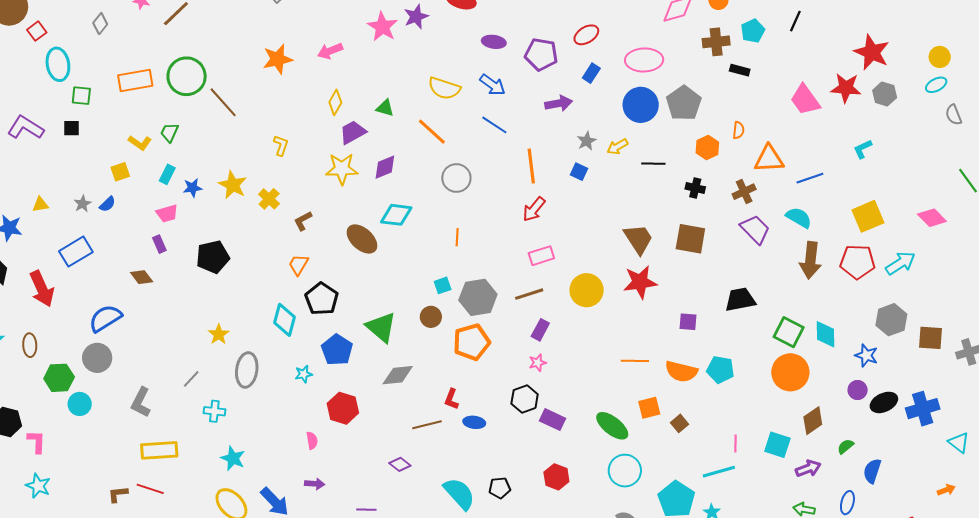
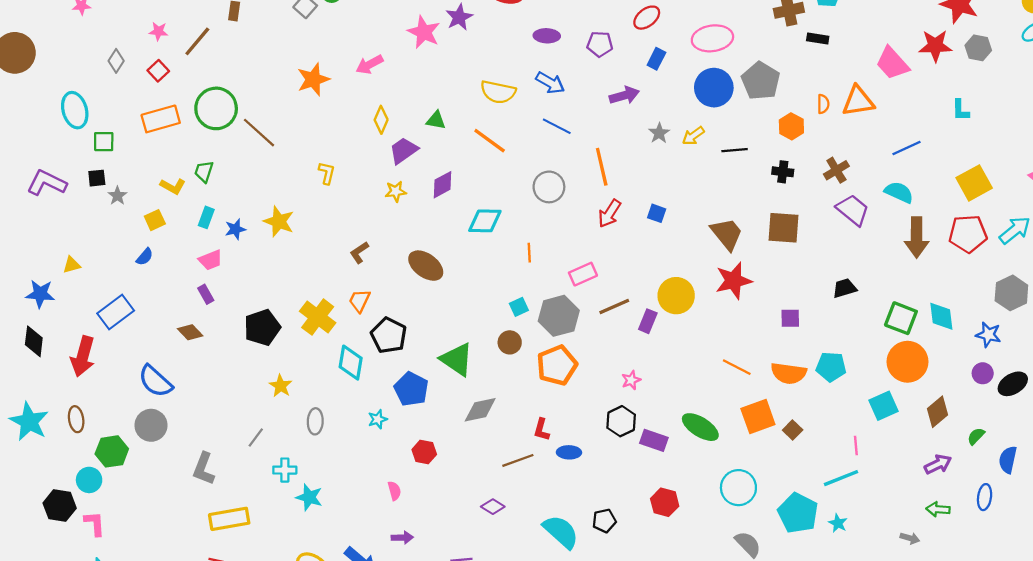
red square: (37, 31) -> (158, 71), moved
purple pentagon: (541, 54) -> (600, 44), size x0.7
cyan L-shape: (863, 149) -> (961, 110), turned -60
orange triangle: (769, 159) -> (858, 101), moved
yellow star: (342, 169) -> (396, 191), size x0.6
blue square: (579, 172) -> (657, 213), moved
gray circle: (456, 178) -> (549, 187), moved
yellow cross: (269, 199) -> (318, 317), moved, size x1.5
gray star: (82, 204) -> (117, 196), moved
cyan diamond: (396, 215) -> (485, 221), moved
pink rectangle: (541, 256) -> (583, 274), moved
black pentagon: (213, 257) -> (262, 328), moved
red arrow: (42, 289) -> (83, 356), turned 45
black trapezoid: (740, 300) -> (845, 288), size x0.7
blue semicircle: (105, 318) -> (155, 381), turned -100
purple rectangle: (540, 330) -> (648, 321), moved
orange line: (635, 361) -> (737, 367), turned 32
gray ellipse: (247, 370) -> (315, 421), size x0.7
cyan circle: (80, 404) -> (89, 480), moved
red hexagon: (343, 408) -> (424, 452), size x0.7
orange square: (649, 408) -> (758, 416), size x1.4
green ellipse: (612, 426) -> (700, 427), moved
cyan square: (777, 445) -> (883, 406), moved, turned -36
cyan star: (233, 458) -> (309, 497), moved

